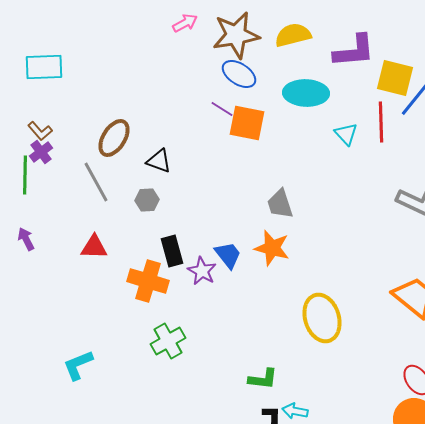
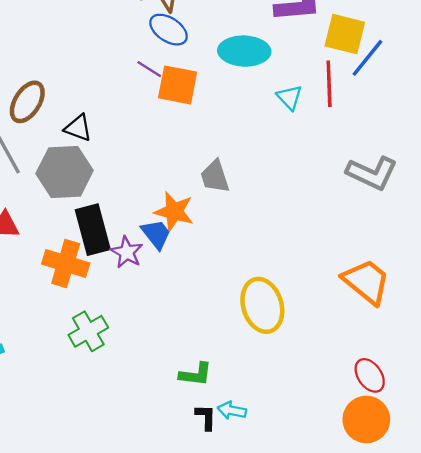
gray hexagon: (147, 200) -> (65, 172), size x2.0
orange star: (272, 248) -> (174, 212), moved
black rectangle: (172, 251) -> (93, 230), size x1.4

